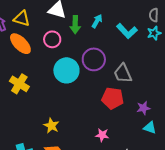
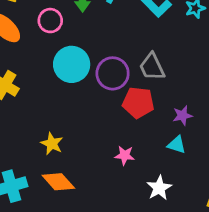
purple circle: (94, 59) -> (113, 73), moved
cyan triangle: (150, 128) -> (177, 145), moved

